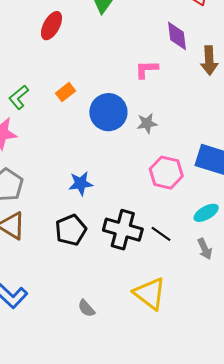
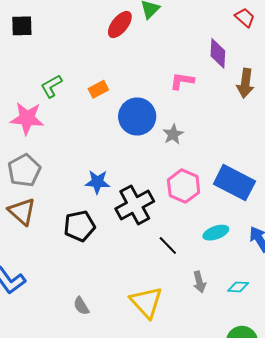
red ellipse: (51, 26) -> (120, 25), moved
gray star: (147, 123) -> (173, 134), turned -30
black cross: (123, 230) -> (135, 205), moved, turned 36
gray arrow: (205, 249) -> (199, 282), moved

